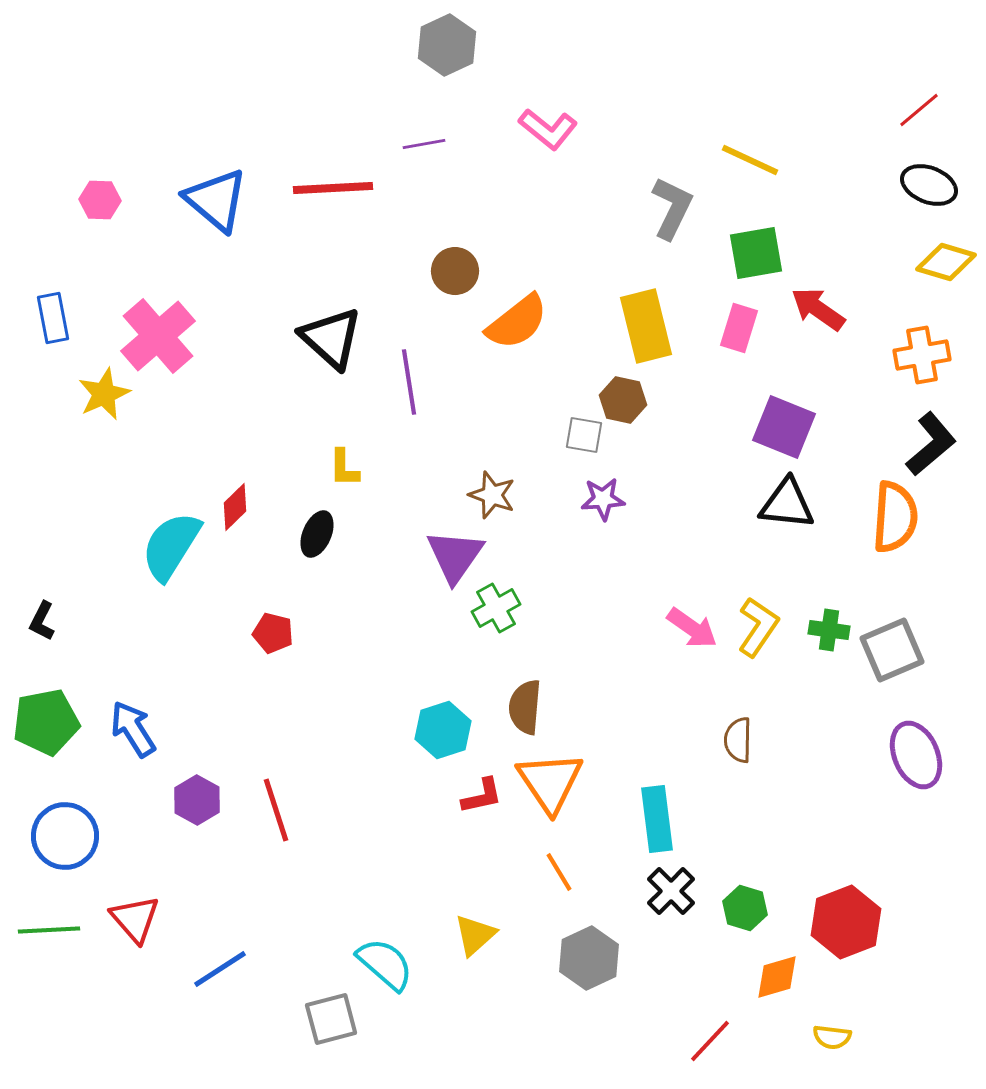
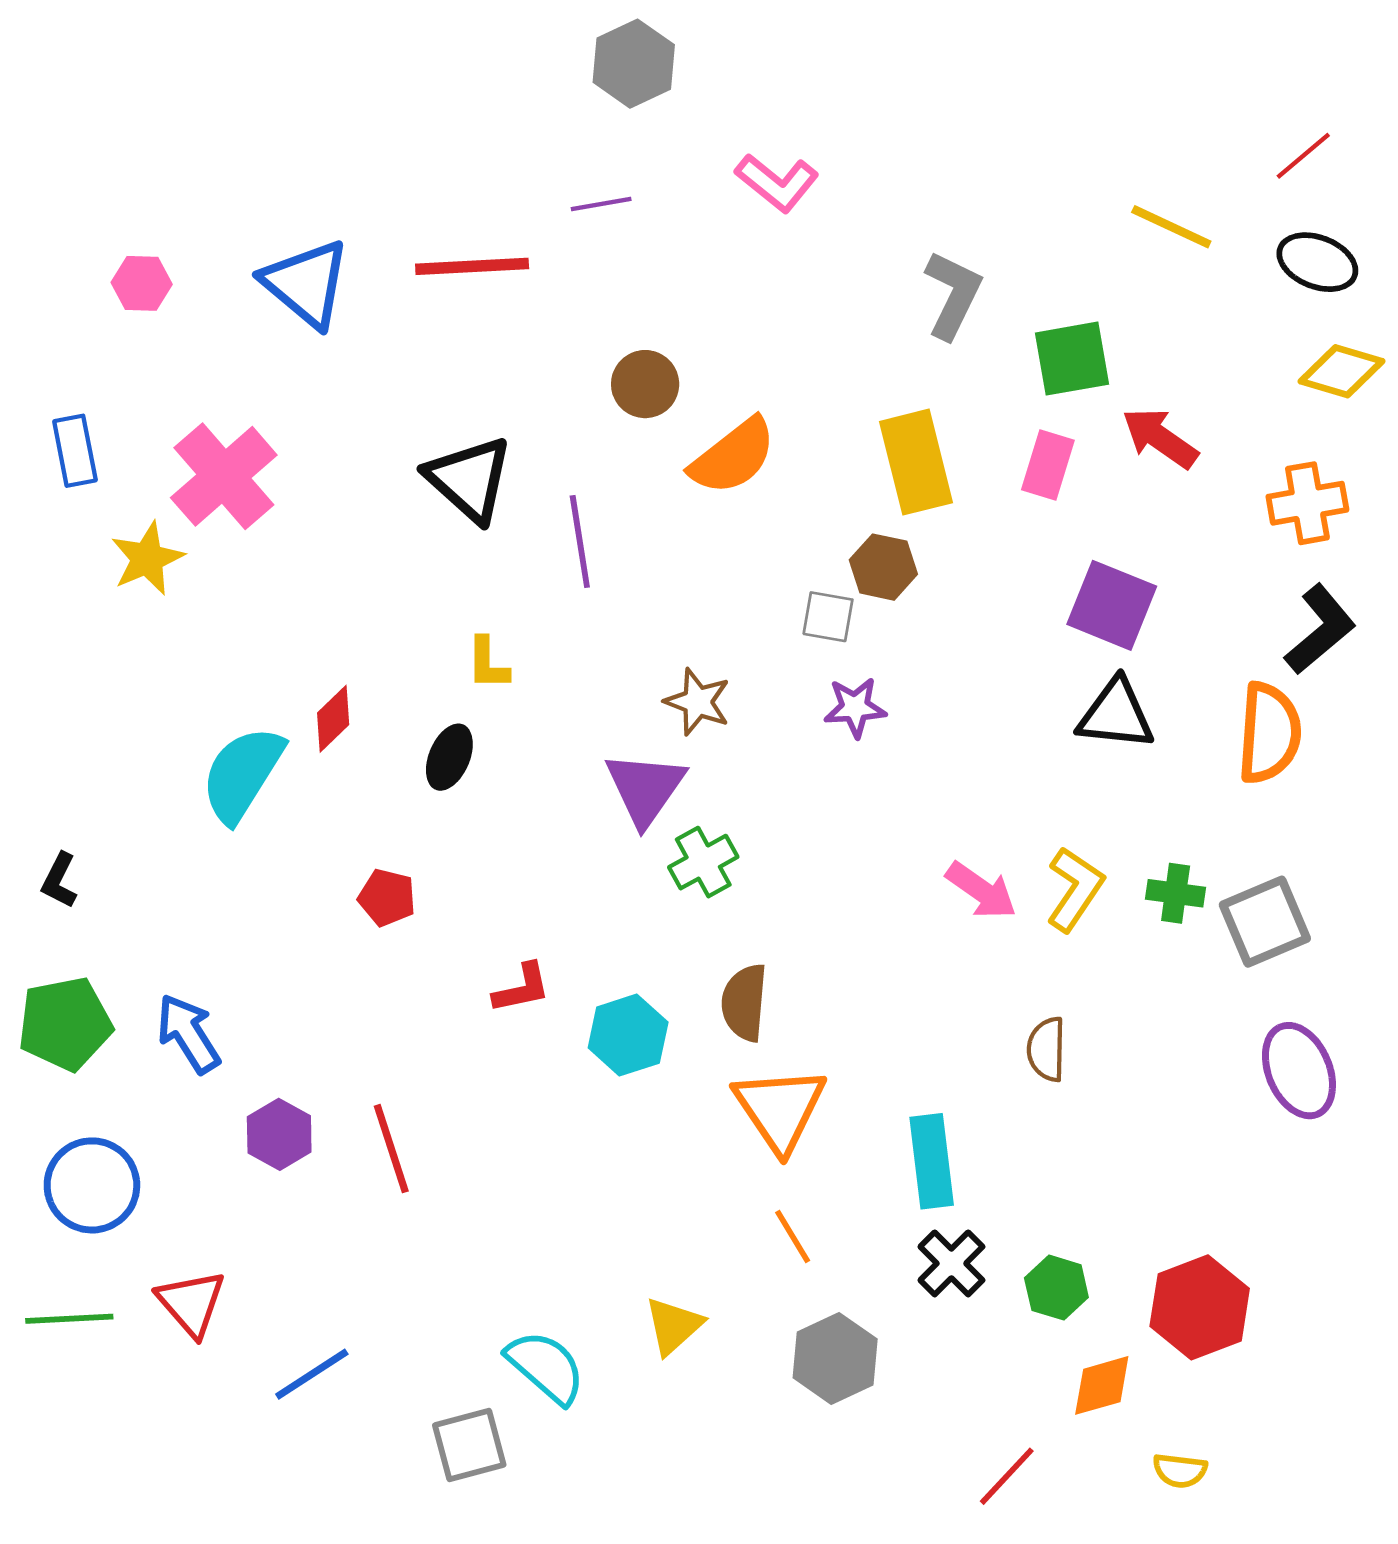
yellow line: (750, 160) -> (1171, 227), moved
red L-shape: (482, 796) -> (522, 988), moved

